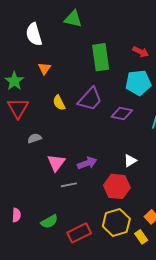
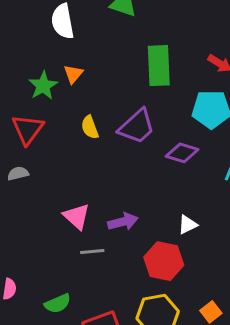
green star: (14, 81) -> (43, 86), moved
gray semicircle: (34, 138) -> (18, 173), moved
pink triangle: (56, 163) -> (77, 216), turned -30

